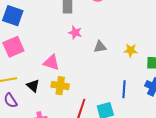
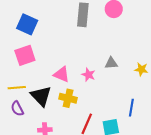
pink star: (75, 33) -> (88, 75), moved
black triangle: (33, 86) -> (41, 96), size x1.6

